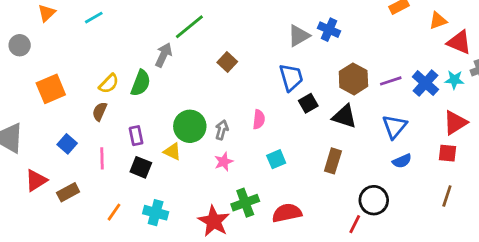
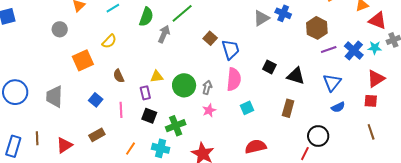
blue trapezoid: (291, 77) -> (231, 49), moved
brown hexagon: (353, 79) -> (317, 28), moved
green semicircle: (141, 83) -> (146, 17), moved
yellow semicircle: (109, 84) -> (109, 41), moved
black square: (308, 103) -> (269, 67), turned -32
brown semicircle: (100, 111) -> (119, 76), turned -48
pink semicircle: (259, 119) -> (234, 79), size x1.6
yellow triangle: (172, 152) -> (157, 76), moved, turned -32
red triangle: (36, 180) -> (64, 145), moved
brown line: (447, 196) -> (371, 132), turned -35
green cross: (245, 203) -> (176, 126), moved

